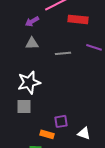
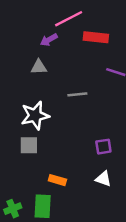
purple arrow: (32, 21) -> (49, 40), moved
gray line: (63, 53) -> (77, 94), moved
purple square: (61, 121) -> (103, 147), moved

